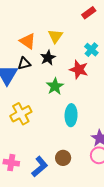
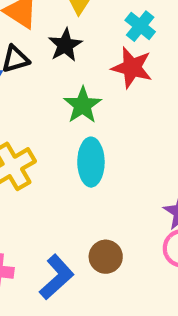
cyan cross: (91, 50) -> (140, 26), moved
cyan ellipse: (71, 115) -> (91, 162), moved

